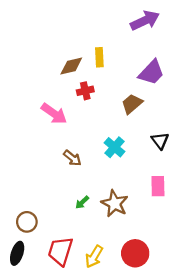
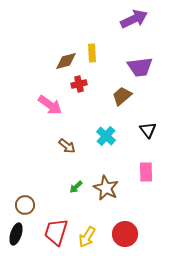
purple trapezoid: (151, 72) -> (140, 67), turned 40

